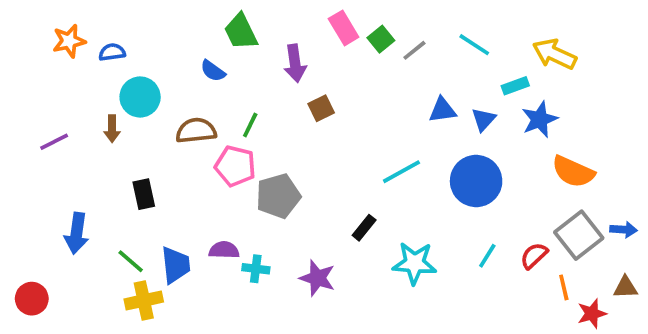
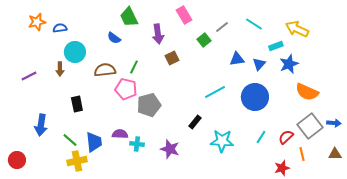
green square: (381, 39) -> (204, 40), moved
red star: (592, 314) -> (282, 168), moved

